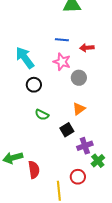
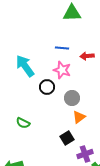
gray circle: (79, 78) -> (72, 98), moved
black circle: (34, 85) -> (47, 87), moved
green semicircle: (42, 115) -> (23, 123), moved

